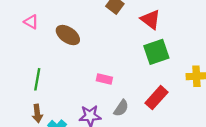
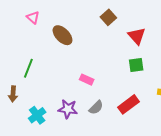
green square: (156, 52) -> (136, 65), size x0.7
brown arrow: (37, 113) -> (13, 94), moved

